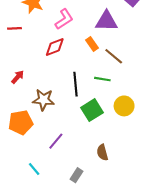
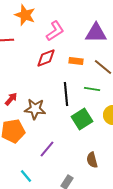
orange rectangle: (92, 44) -> (76, 61), moved, turned -48
red arrow: (18, 77) -> (11, 99), moved

